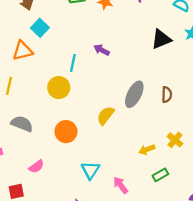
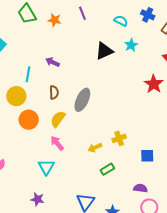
brown semicircle: (167, 95) -> (54, 92), moved
orange circle: (66, 132) -> (29, 120), moved
yellow cross: (175, 140) -> (119, 138), turned 32
pink arrow: (121, 185) -> (57, 143), moved

